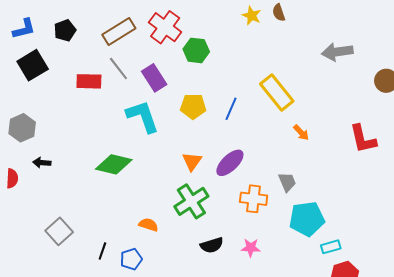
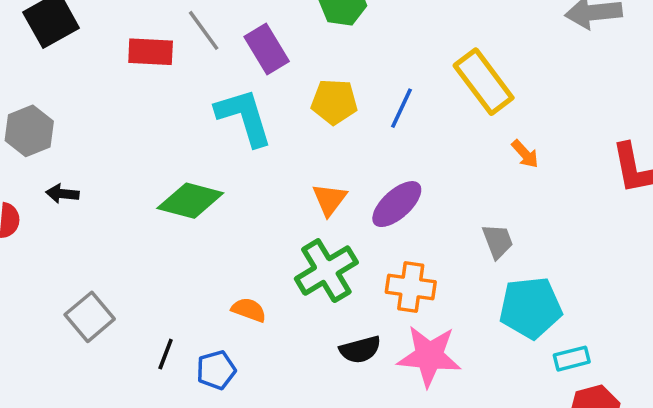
orange cross: (254, 199) -> (411, 287), moved
pink star: (251, 248) -> (429, 356), size x1.8

